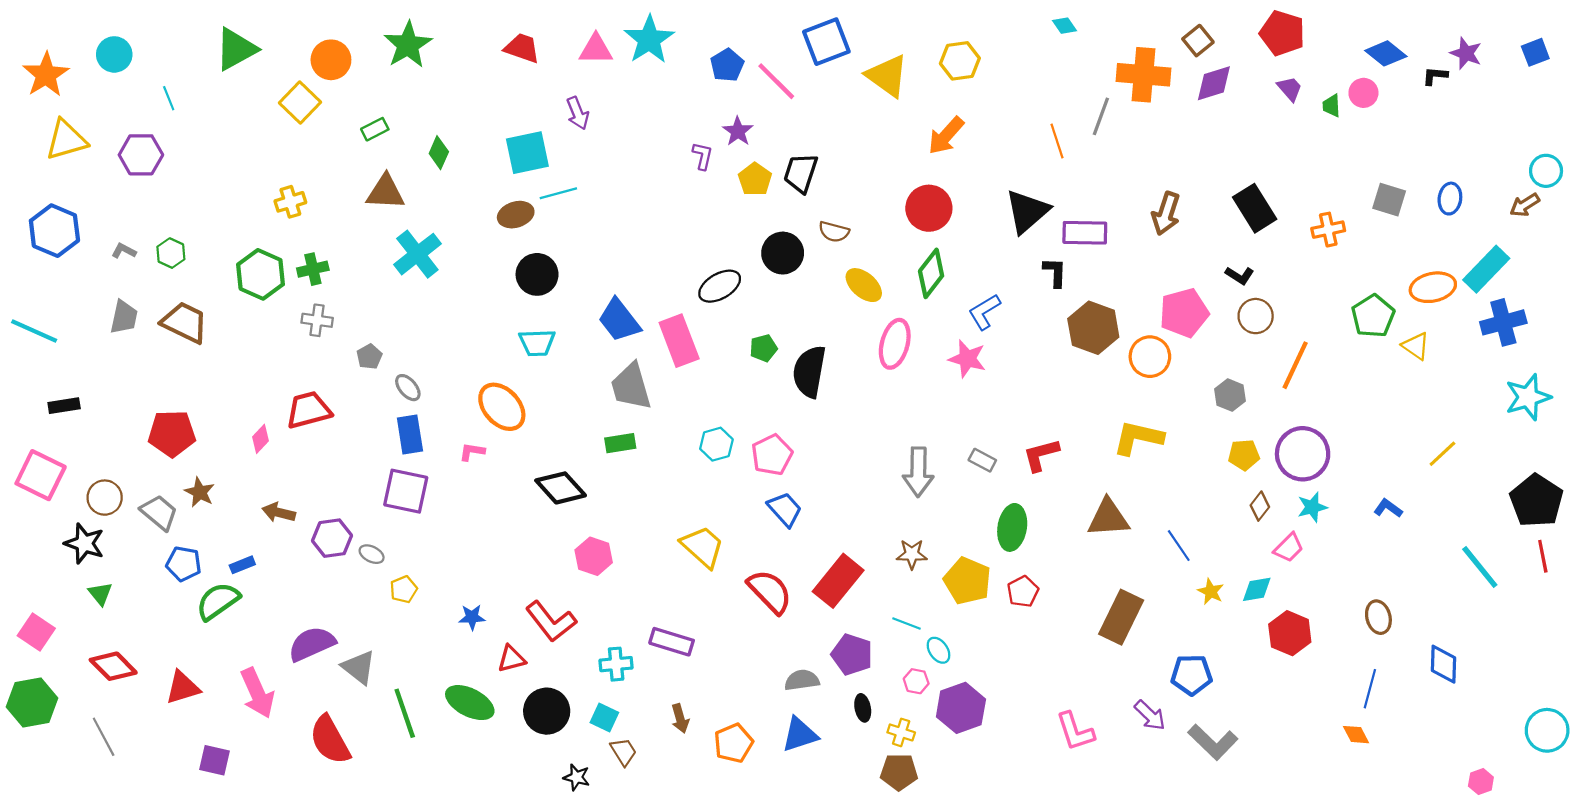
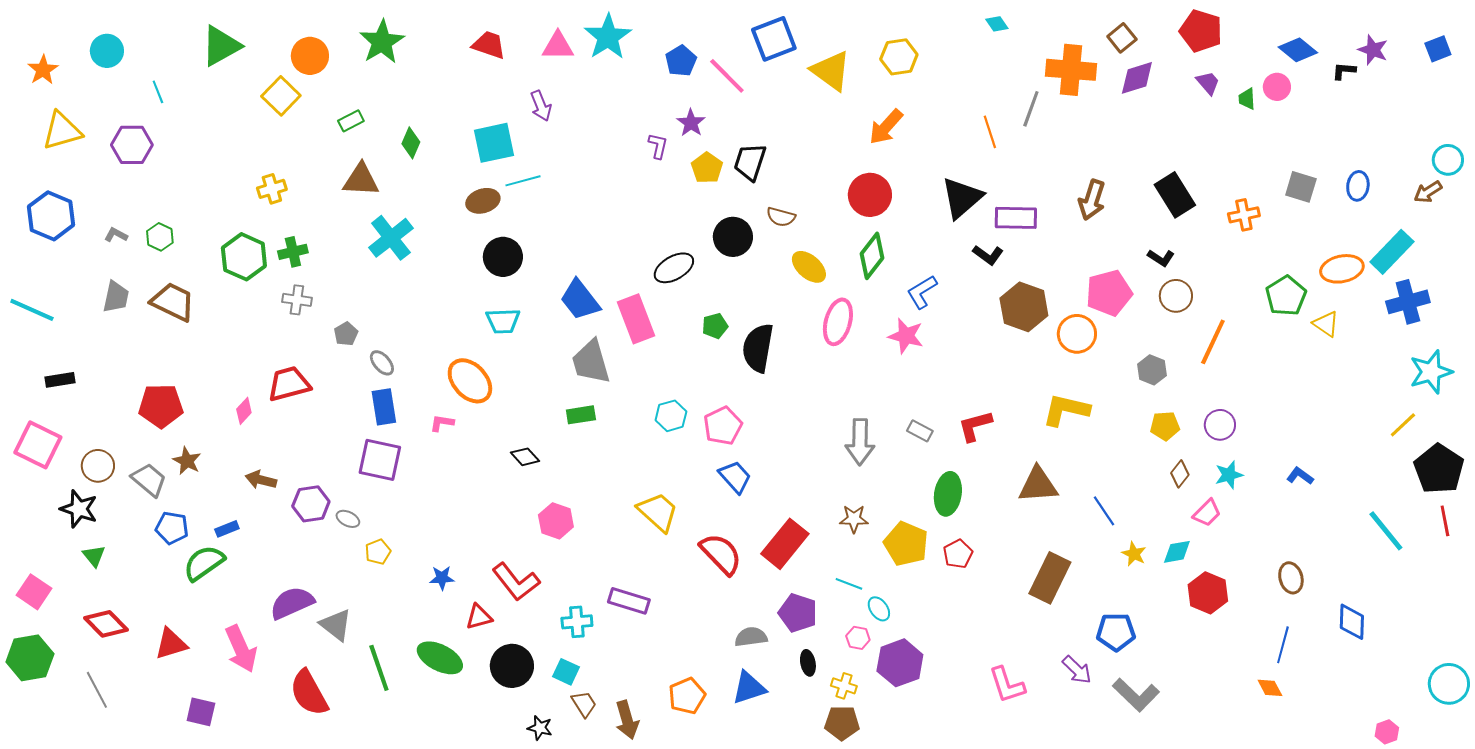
orange star: (46, 75) -> (43, 70), size x0.7
black L-shape: (1055, 272) -> (988, 255), turned 124
purple circle: (1303, 454) -> (1220, 425), size x0.6
yellow line: (1442, 454) -> (1403, 425), moved
black diamond: (561, 488) -> (525, 457), size x0.6
brown arrow: (680, 719) -> (627, 720), moved, size x1.4

